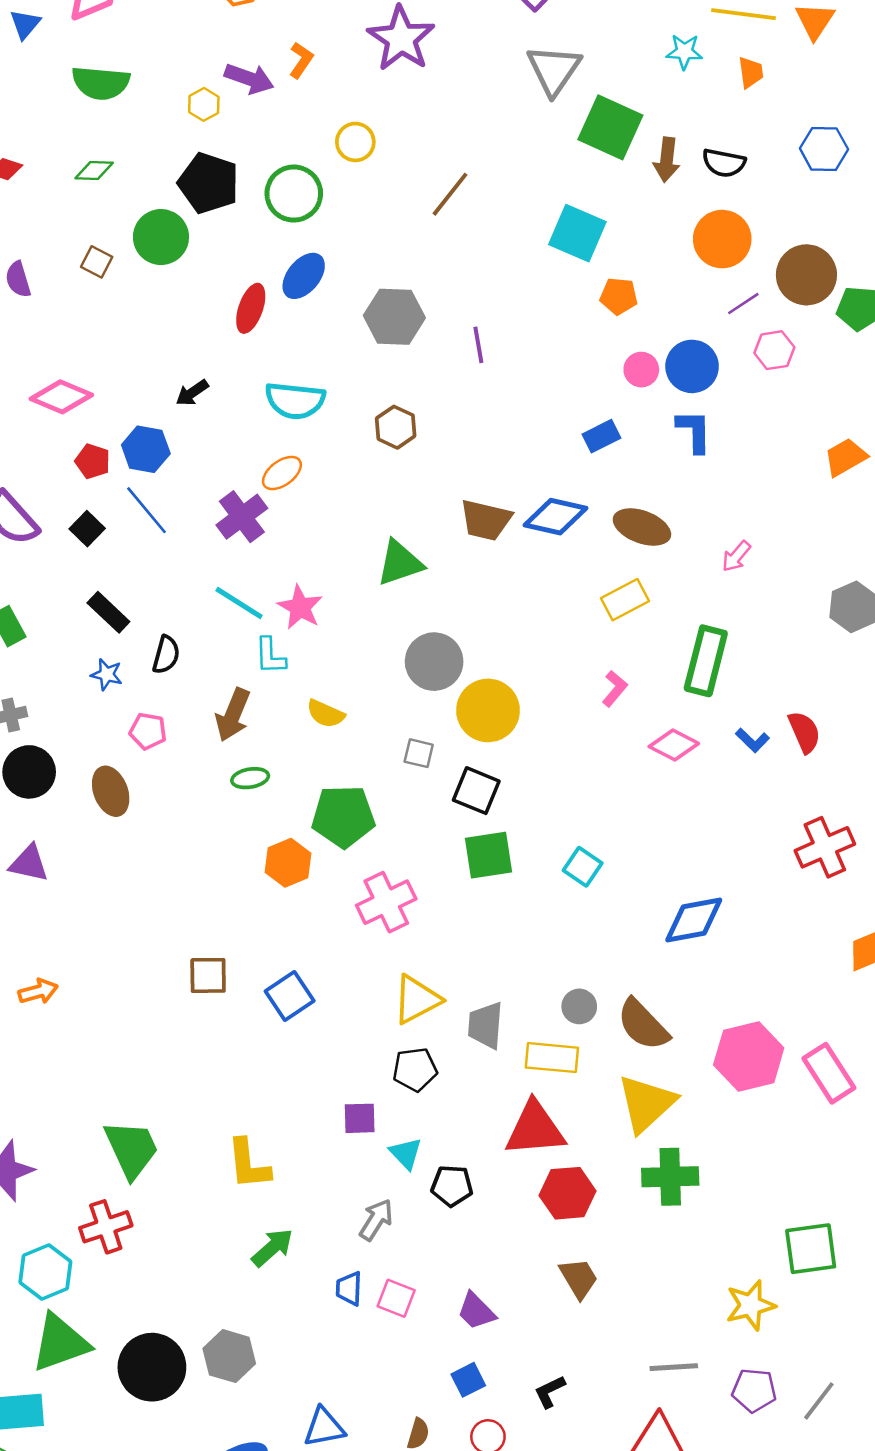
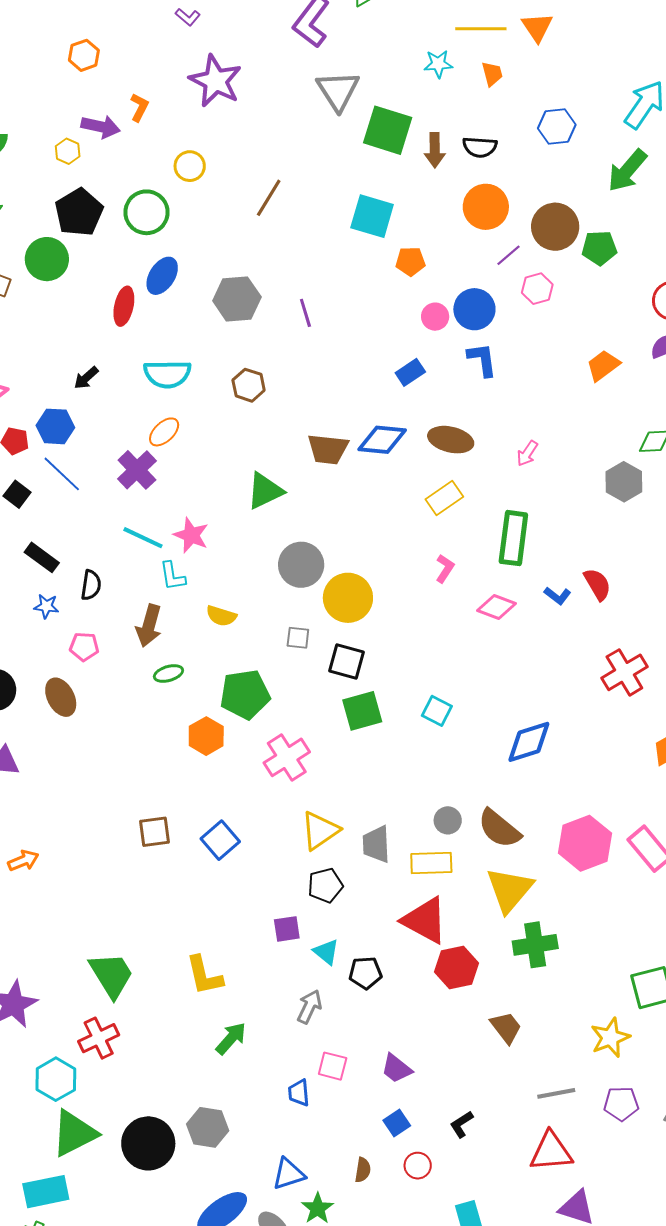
black pentagon: (209, 183) -> (79, 212), turned 30
red triangle: (535, 1129) -> (425, 920), turned 40
brown trapezoid: (579, 1278) -> (506, 1027), moved
blue trapezoid: (349, 1289) -> (299, 1093), moved

